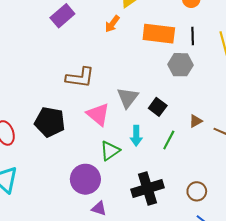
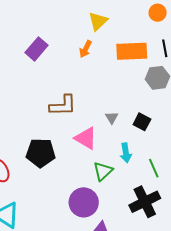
gray triangle: (128, 98) -> (112, 118), size x0.6
green line: (169, 140) -> (154, 168), moved, turned -42

